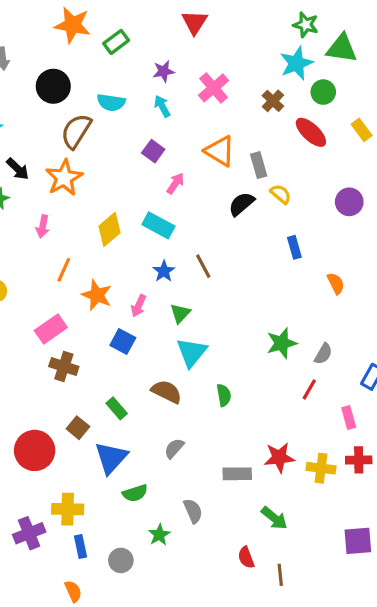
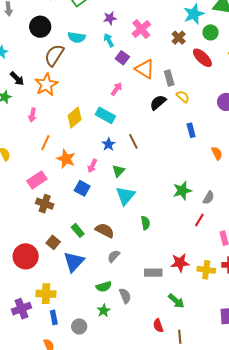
purple square: (153, 151) -> (122, 58), moved
brown semicircle: (167, 392) -> (105, 230), moved
green semicircle: (135, 493) -> (104, 287), moved

